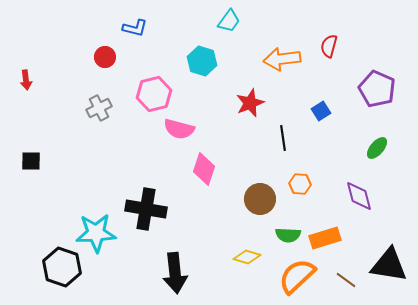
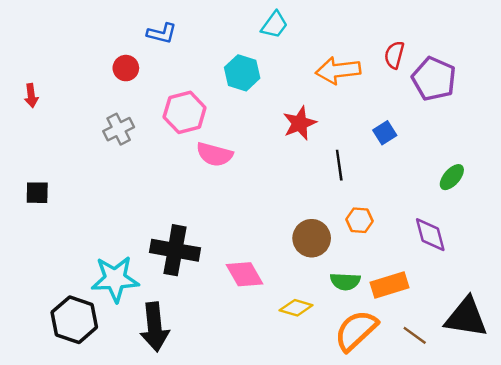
purple pentagon: (377, 89) -> (434, 79), moved
pink diamond: (204, 169) -> (244, 274), moved, turned -48
black arrow: (175, 273) -> (155, 327), moved

